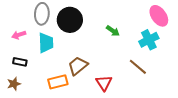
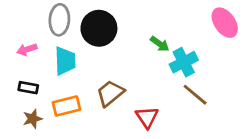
cyan cross: (149, 40) -> (184, 62), moved
orange rectangle: (58, 82) -> (66, 106), moved
brown star: (14, 84) -> (33, 119), moved

